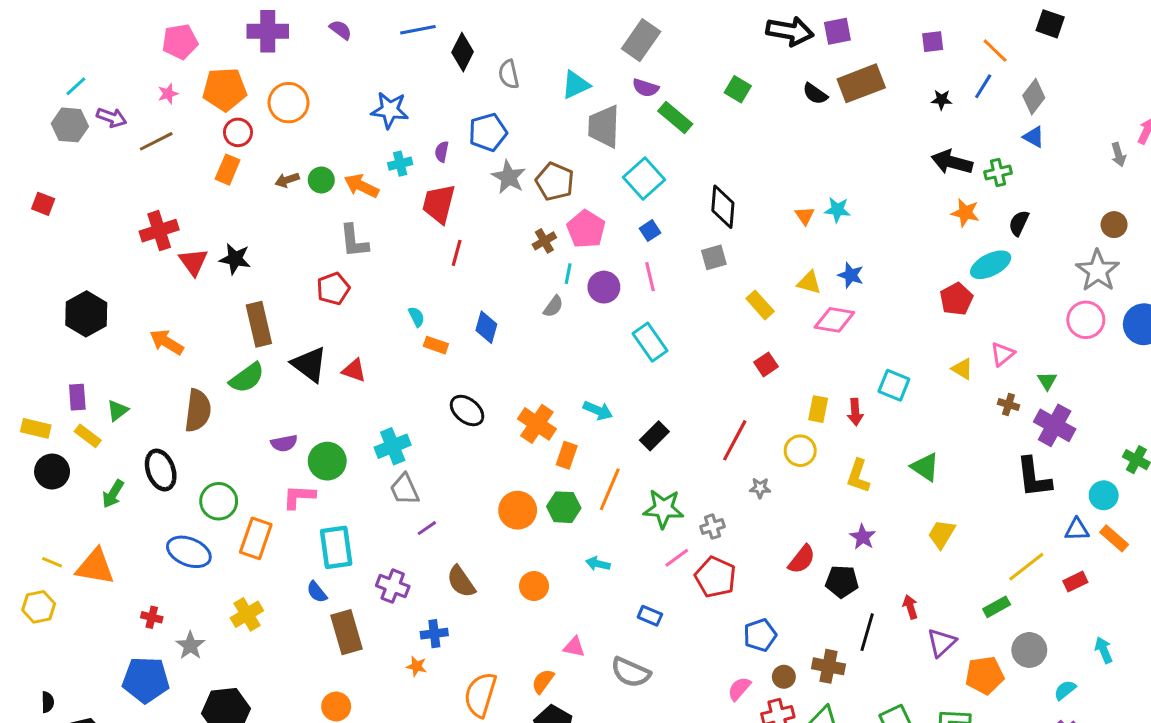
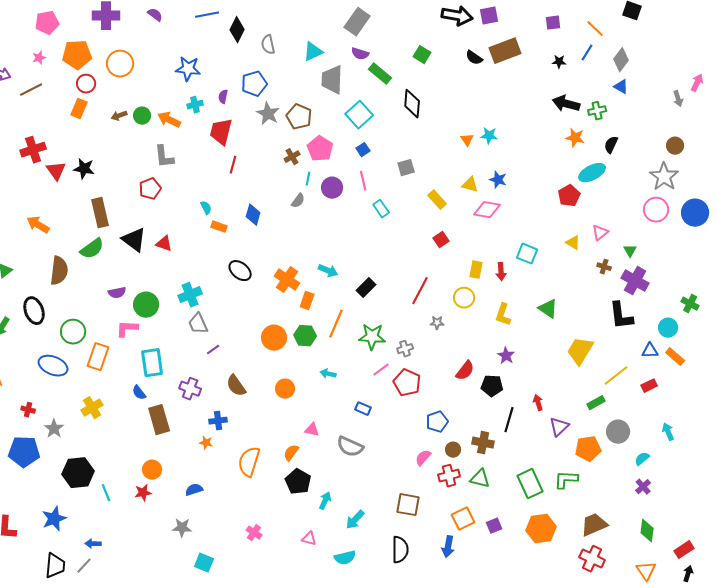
black diamond: (723, 207) -> (412, 104), moved
cyan rectangle: (650, 342) -> (381, 209), moved, size x0.7
yellow trapezoid: (942, 534) -> (580, 351), moved, size x1.4

